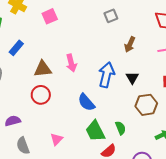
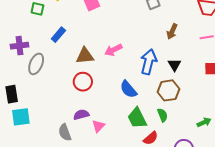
pink arrow: (71, 63) -> (113, 50), turned 78
brown hexagon: (146, 105) -> (168, 90), moved
purple semicircle: (13, 121) -> (81, 115), moved

